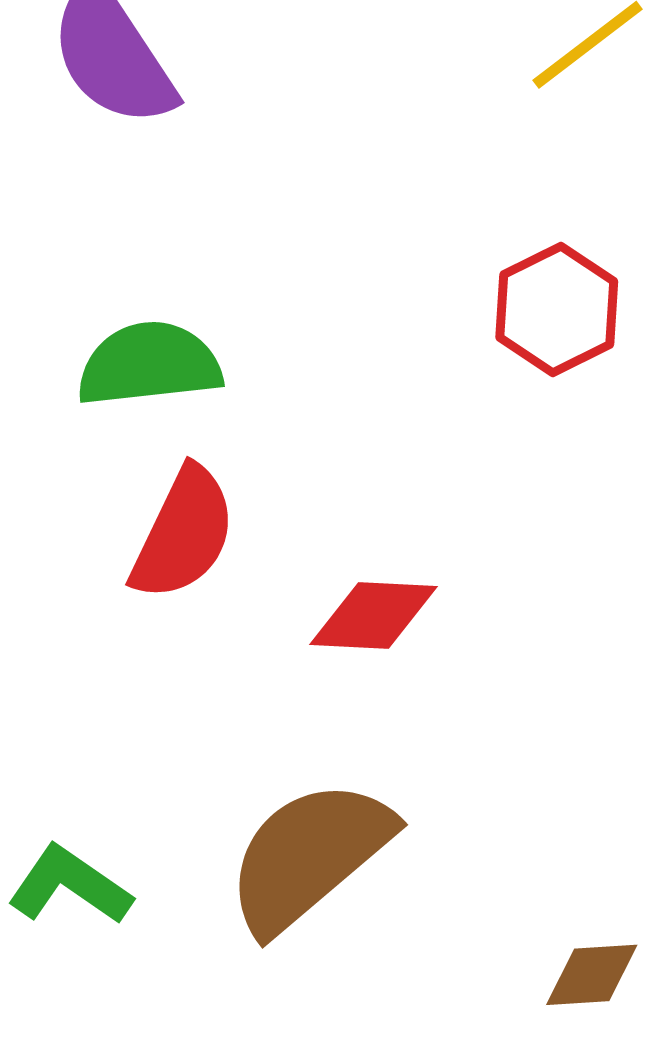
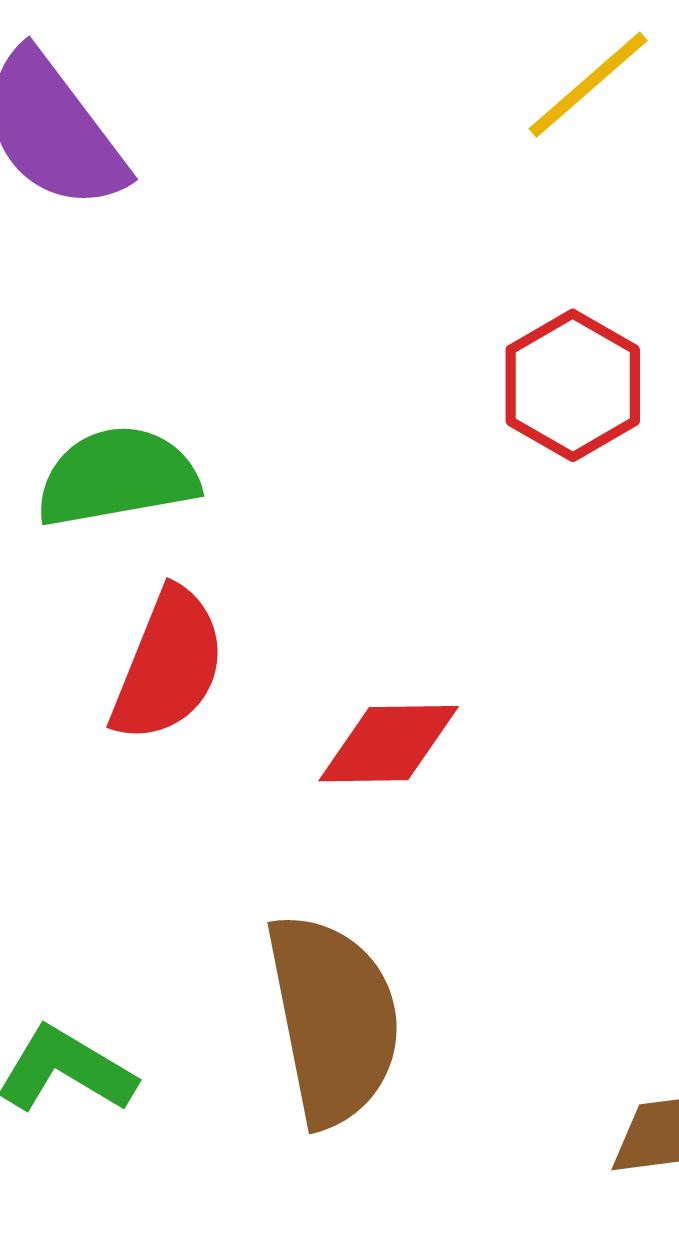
brown semicircle: (309, 856) -> (333, 1019), turned 123

